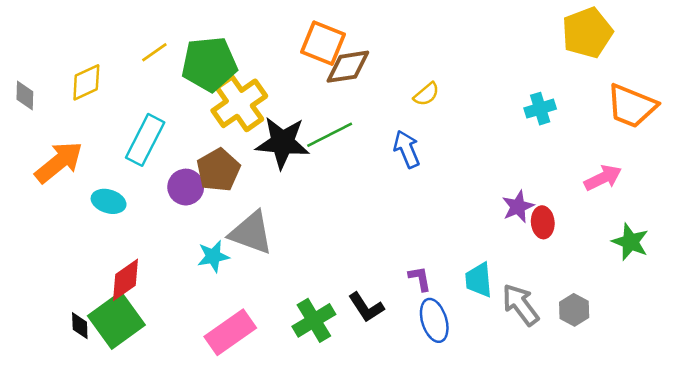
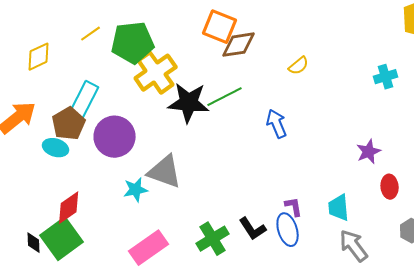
blue arrow: (407, 149) -> (277, 124), moved
brown pentagon: (218, 170) -> (69, 124), moved
purple circle: (186, 187) -> (115, 137), size x1.5
red ellipse: (543, 222) -> (390, 187), moved
gray arrow: (521, 305) -> (354, 246), moved
blue ellipse: (434, 320) -> (288, 230), moved

